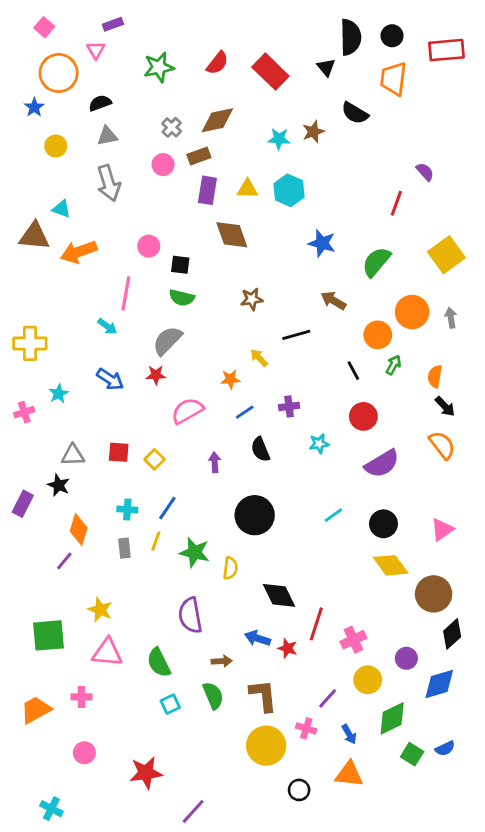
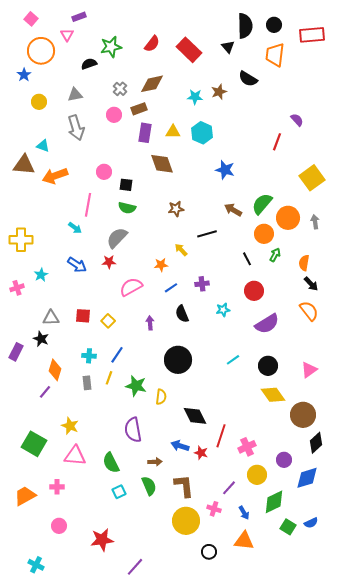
black semicircle: (100, 103) -> (89, 64), moved
green semicircle: (376, 262) -> (262, 204), moved
green square: (49, 635) -> (34, 444), turned 35

